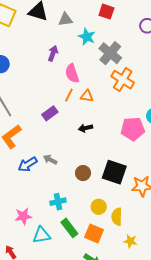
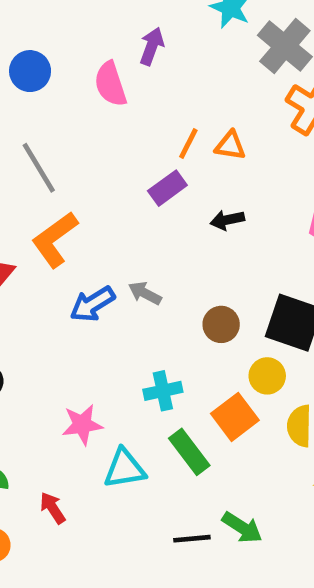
pink semicircle: (72, 73) -> (110, 84), moved
purple rectangle: (50, 113) -> (167, 188), moved
yellow circle: (99, 207) -> (267, 376), moved
orange square: (94, 233) -> (235, 417), moved, turned 30

